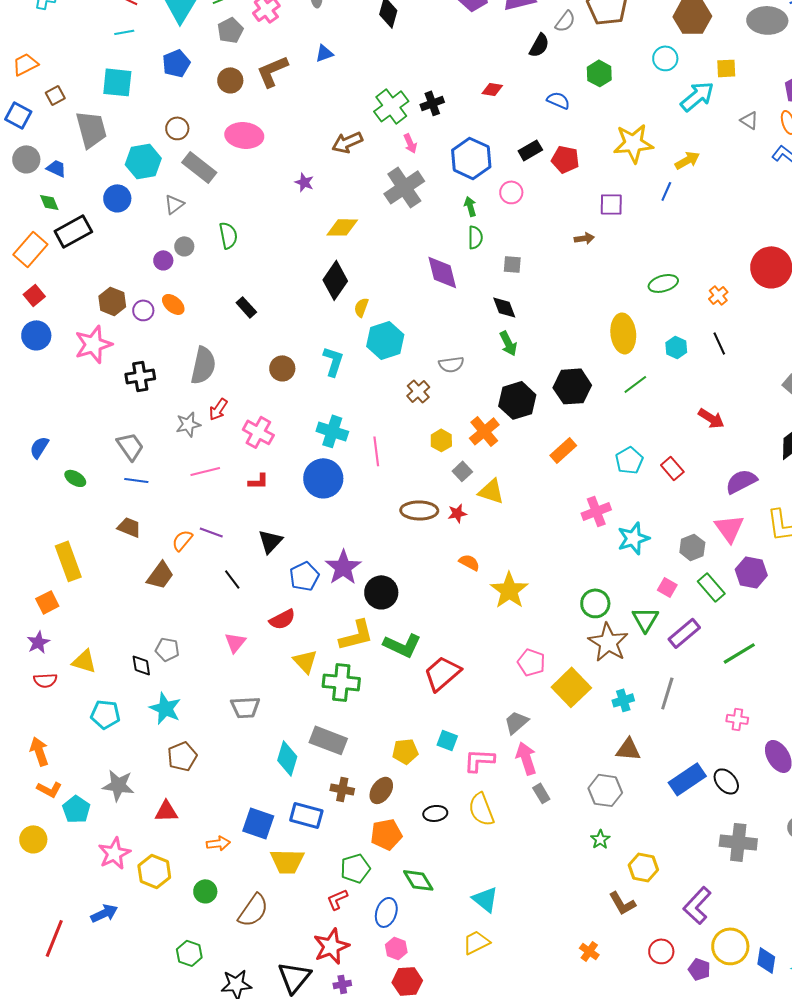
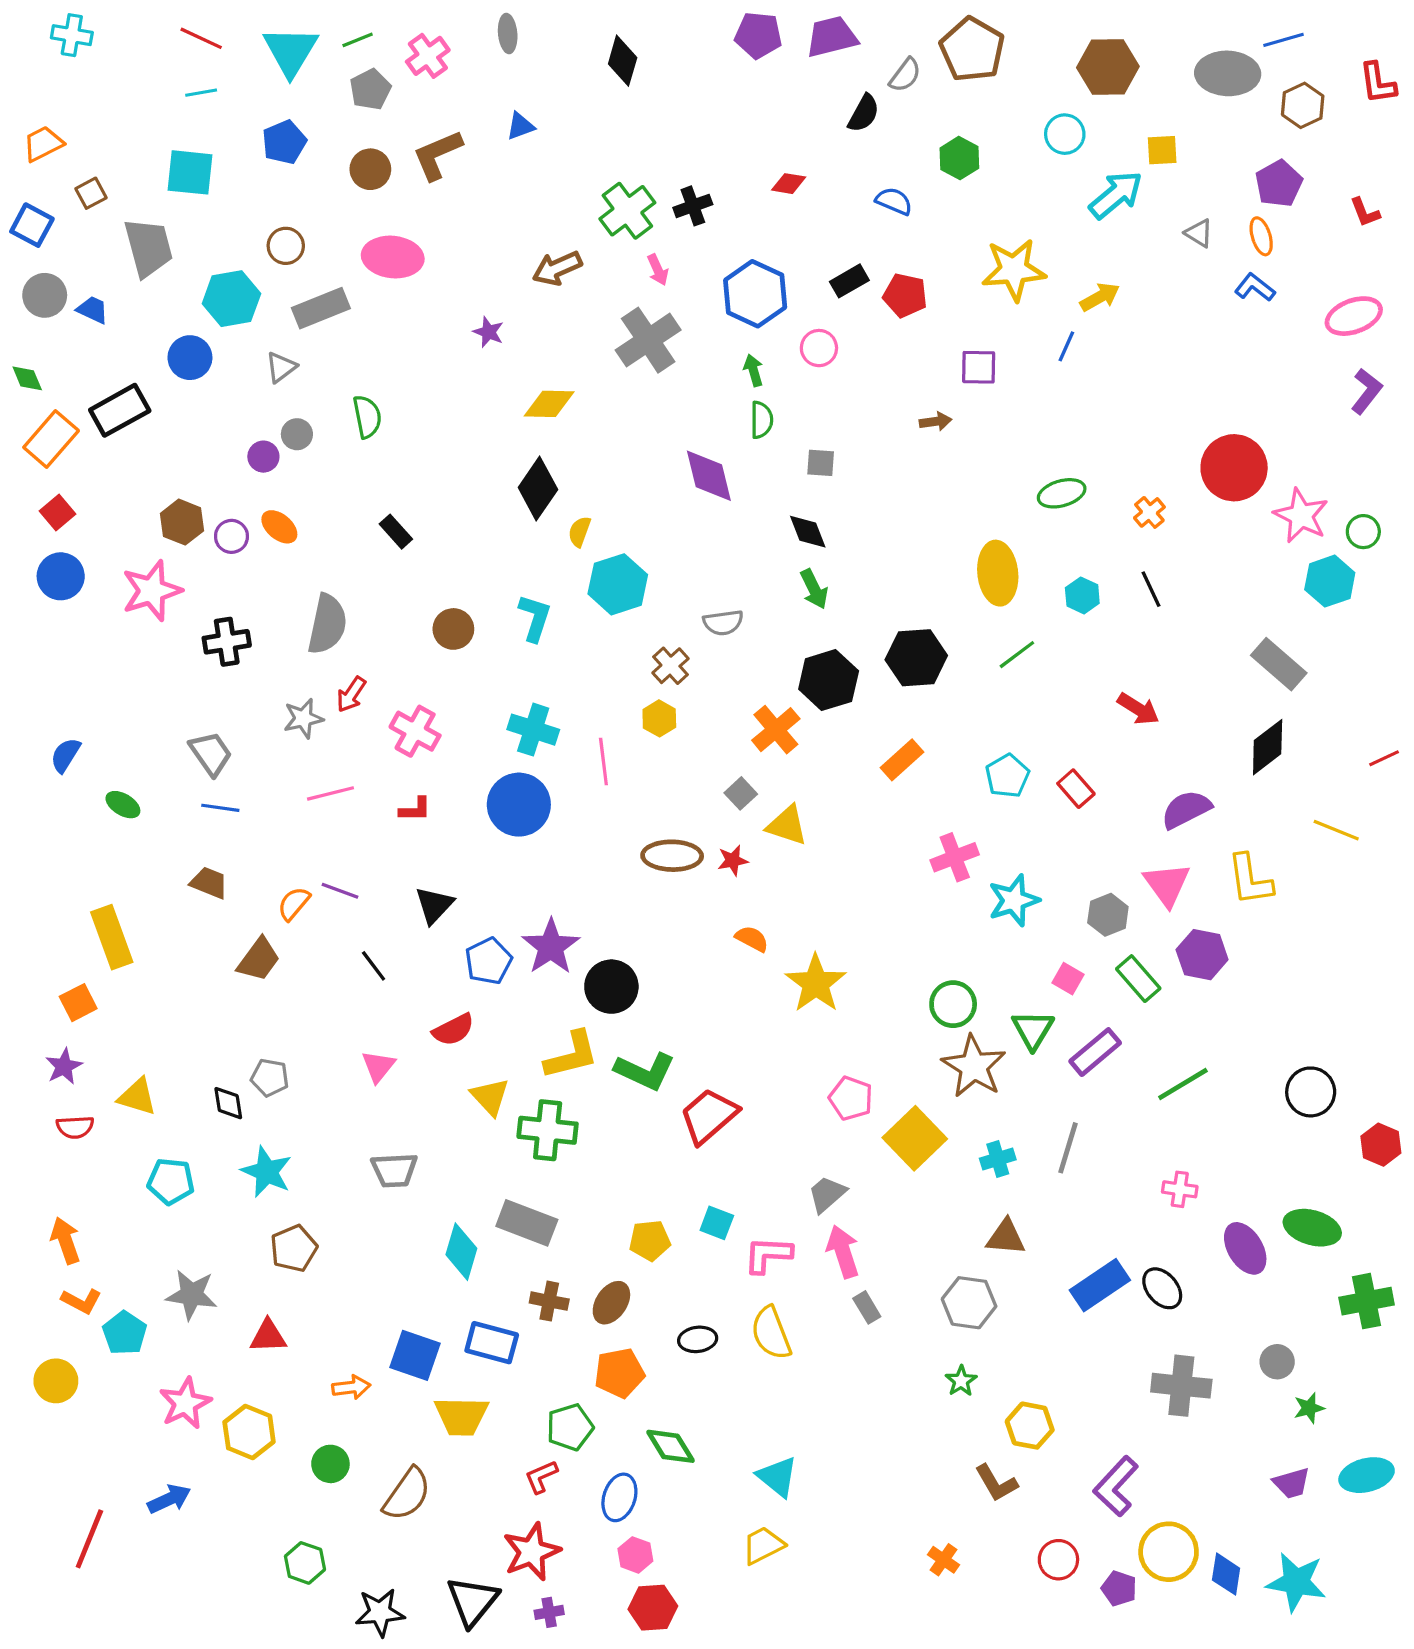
gray rectangle: (199, 167) -> (321, 308), turned -60
green diamond: (49, 202) -> (27, 378), moved
yellow hexagon: (441, 440) -> (659, 718), moved

